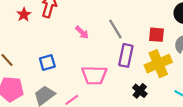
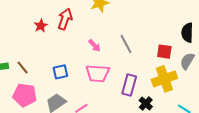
purple rectangle: (126, 55) -> (129, 85), moved
pink trapezoid: (94, 75) -> (98, 73), moved

